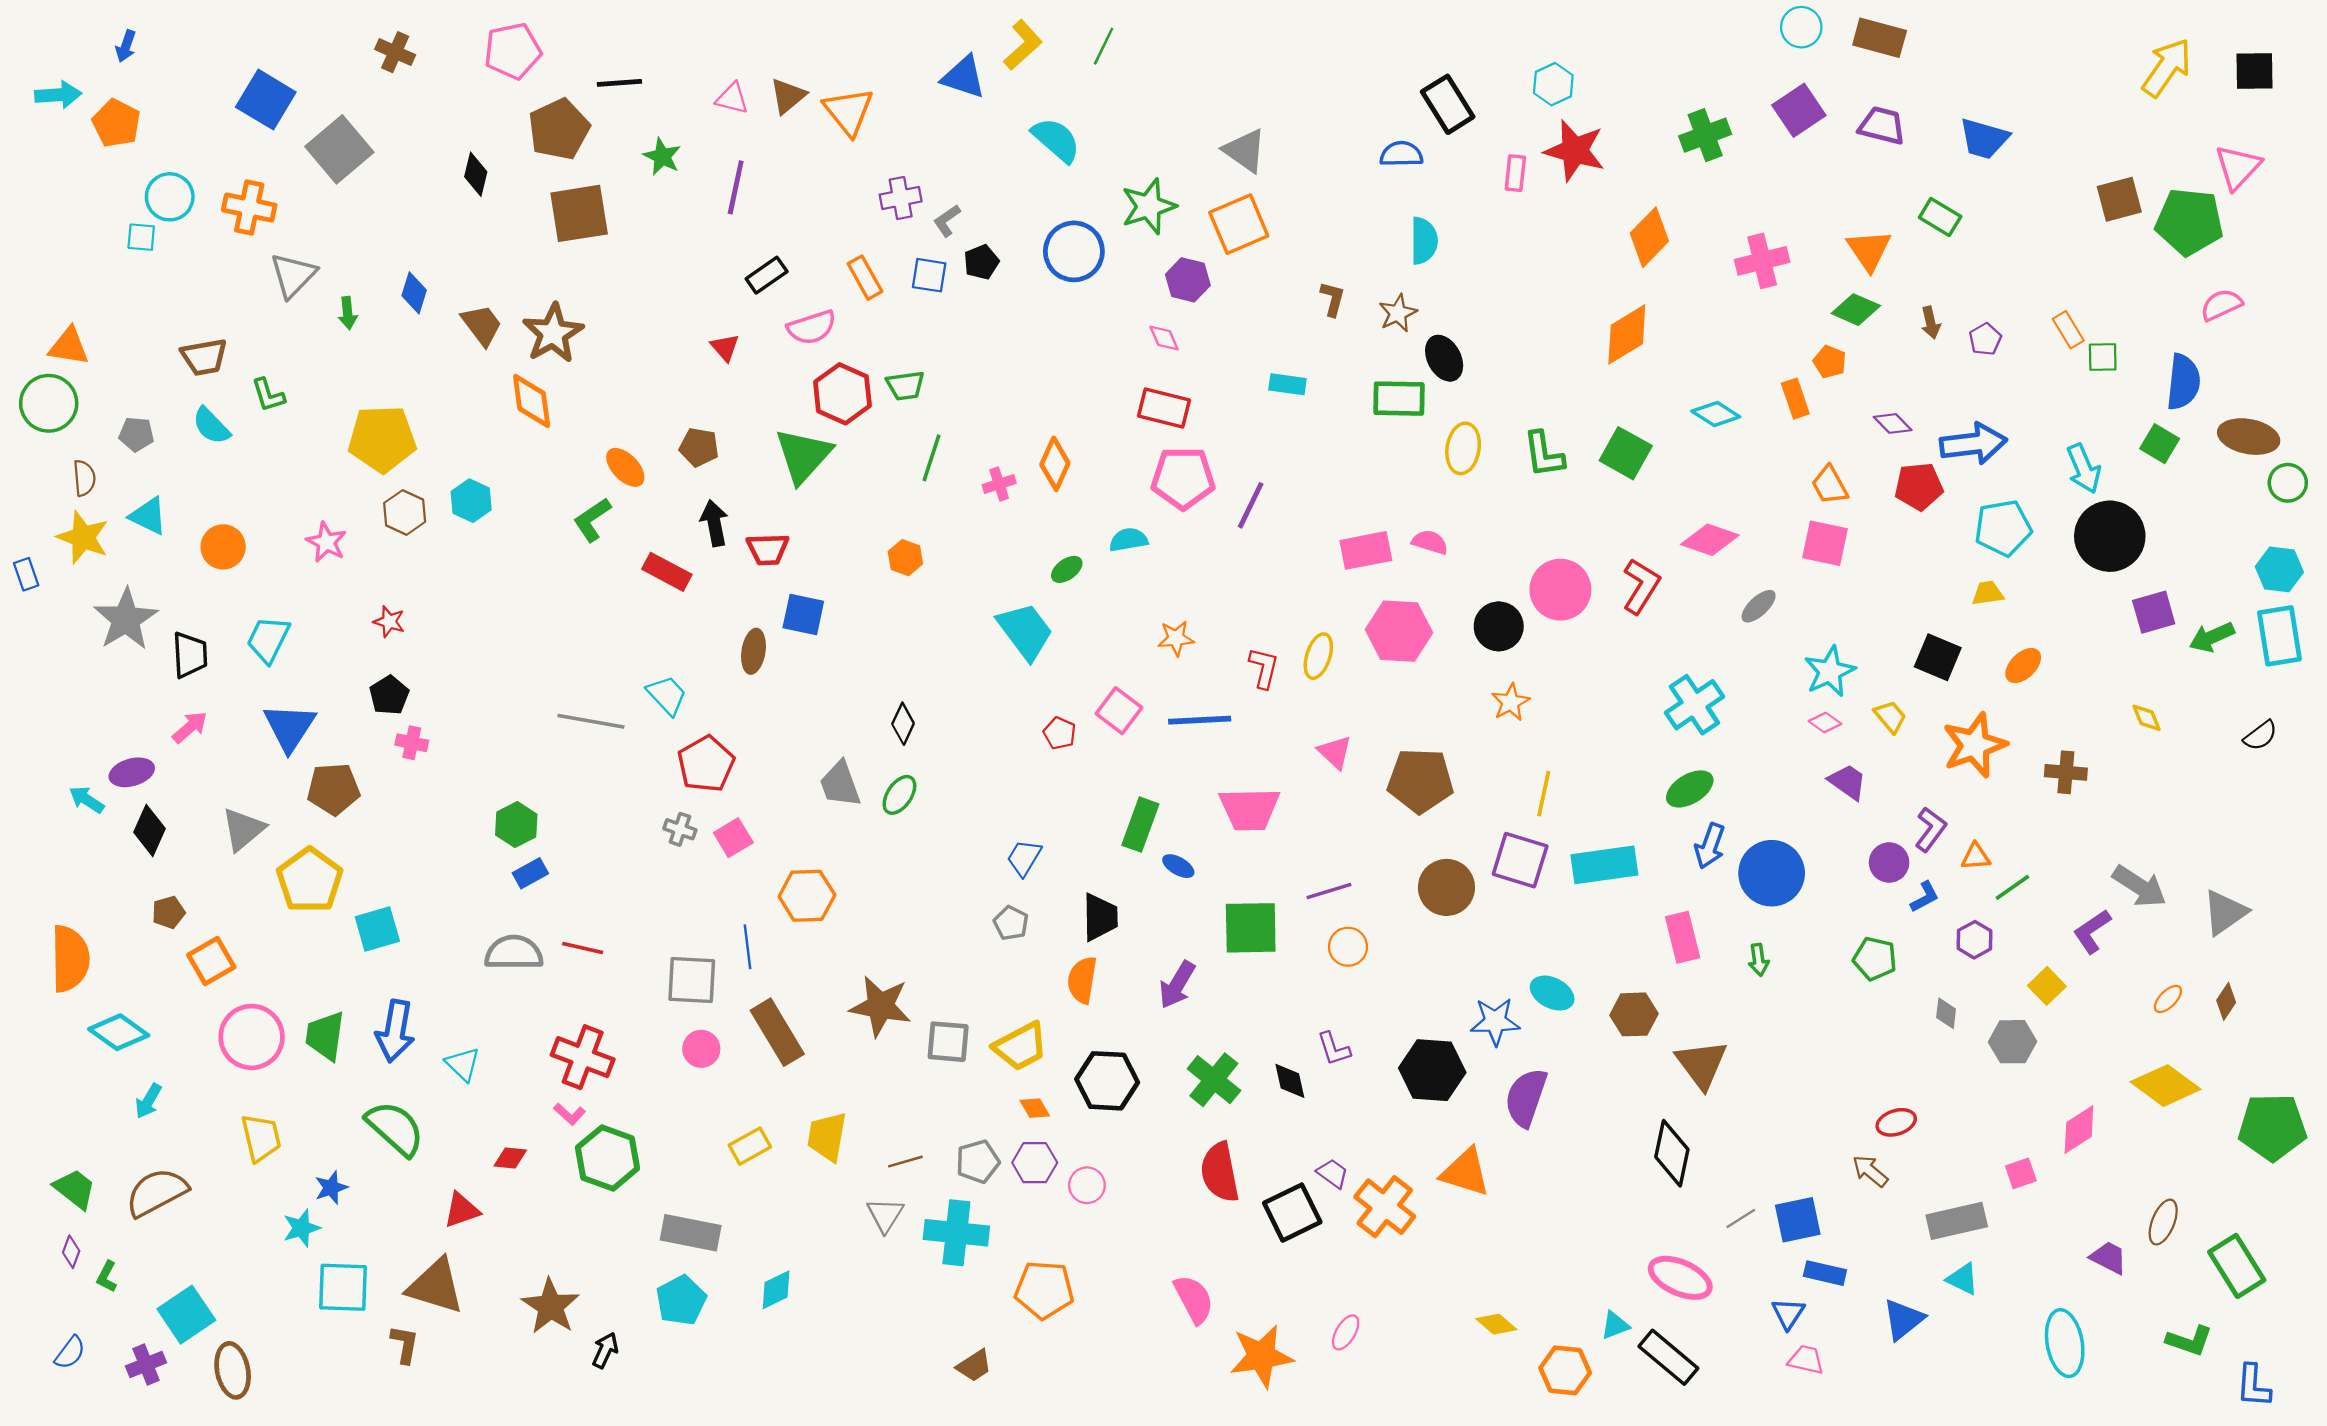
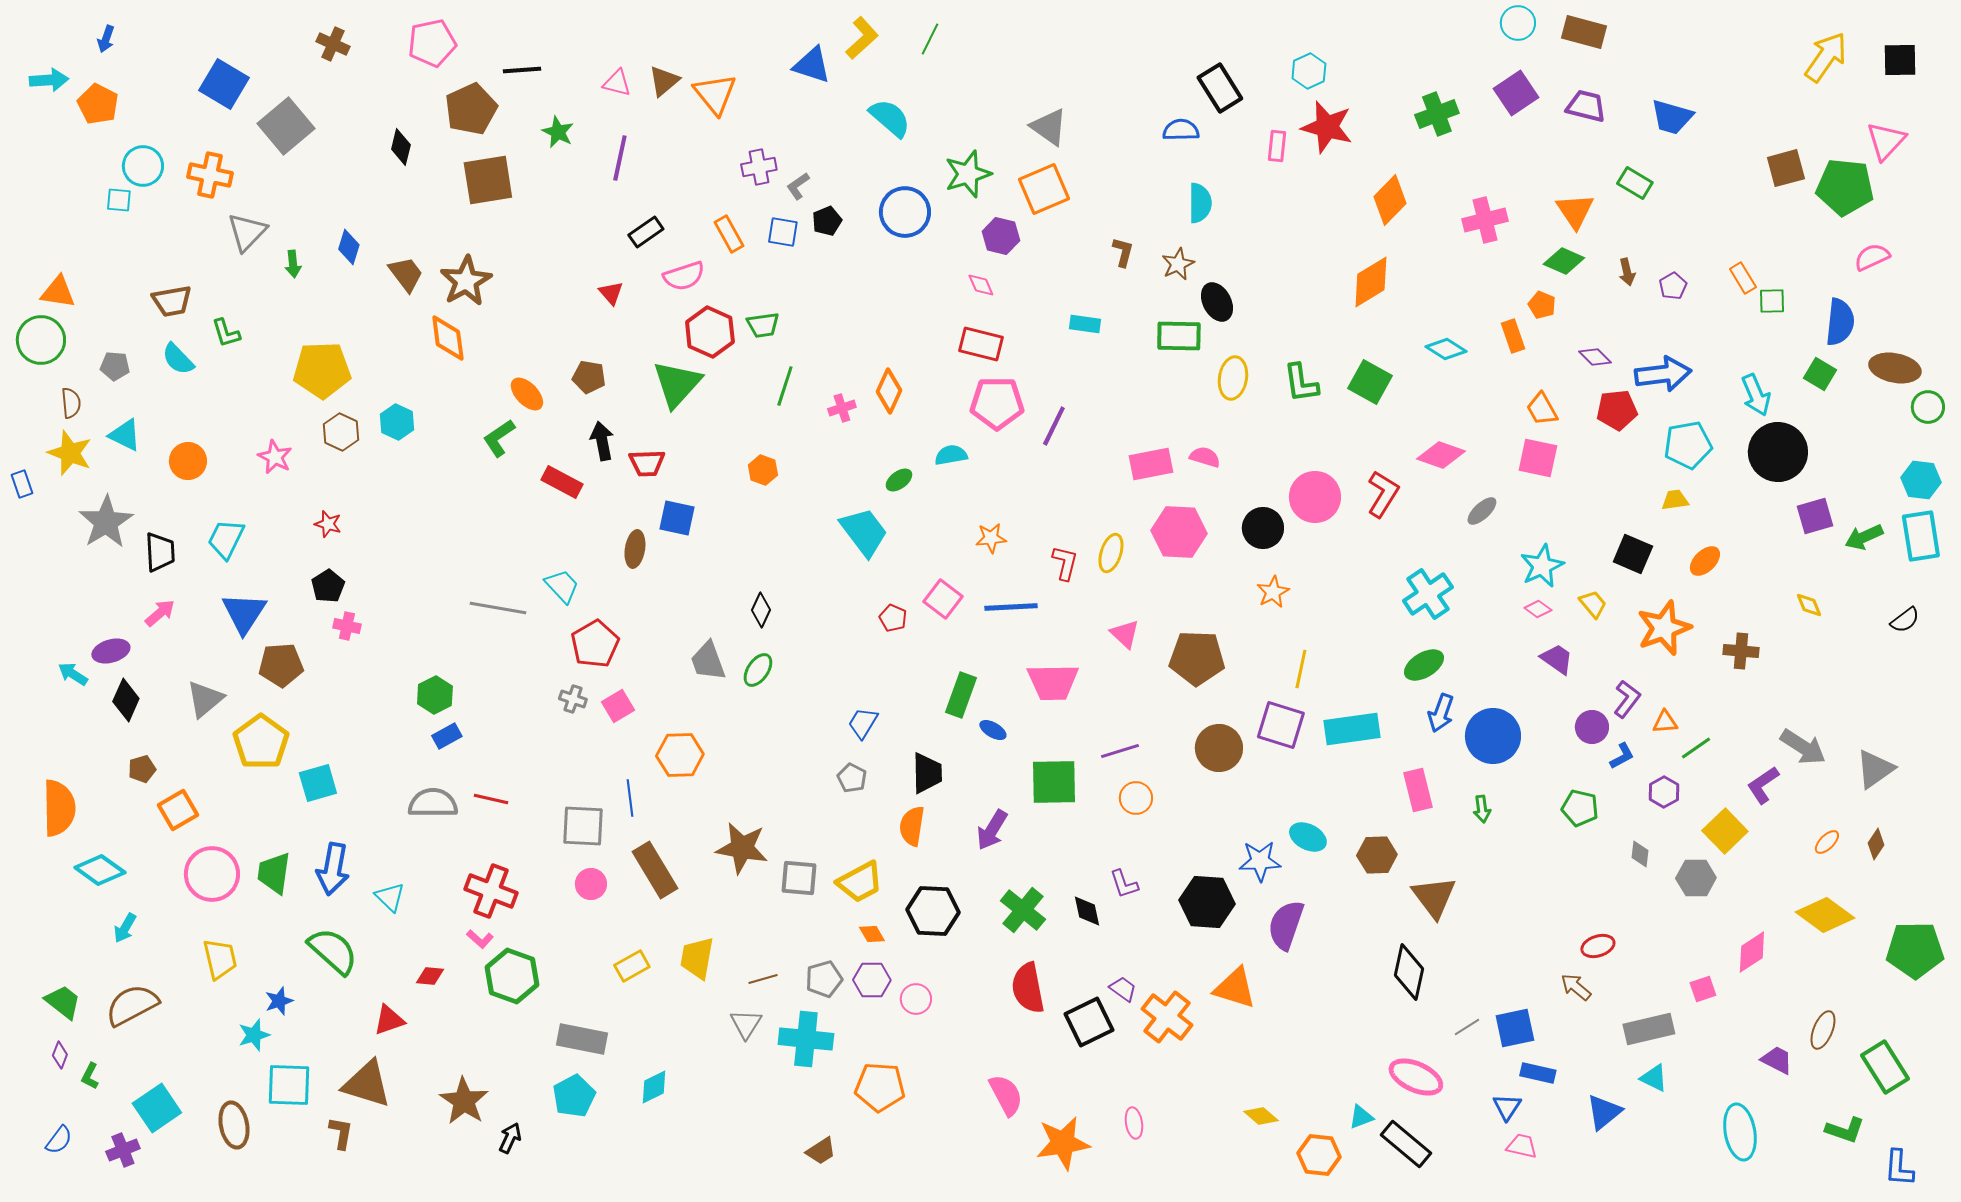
yellow square: (2047, 986) -> (1725, 831), size x1.4
pink ellipse: (1346, 1332) -> (1134, 1123), turned -40
brown ellipse: (233, 1370) -> (234, 1125), moved

